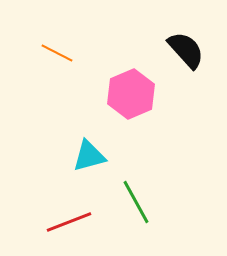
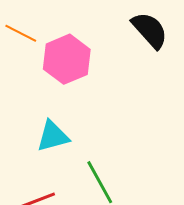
pink hexagon: (131, 94) -> (67, 59), moved

